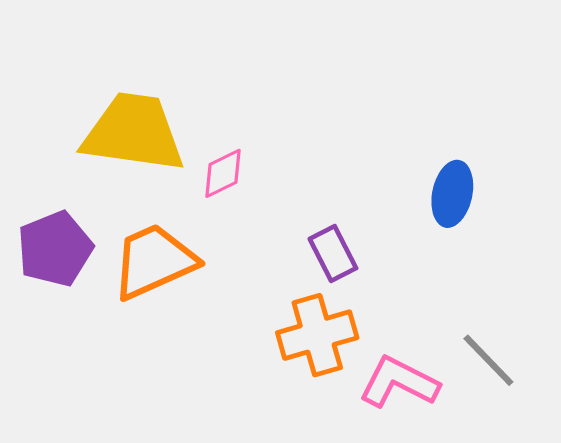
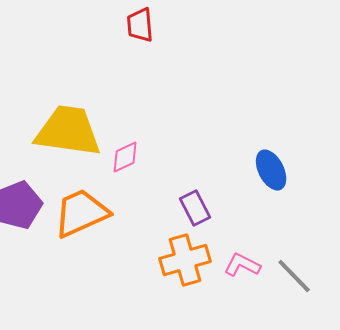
blue ellipse: (452, 194) -> (271, 170), turned -39
pink L-shape: (399, 382) -> (242, 265), moved, size x0.7

